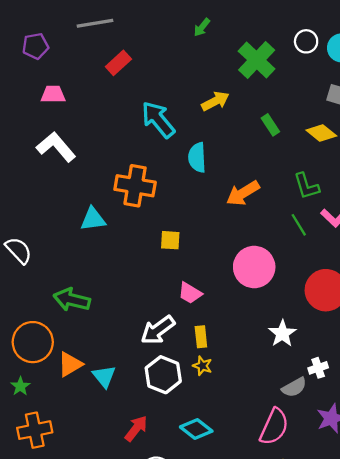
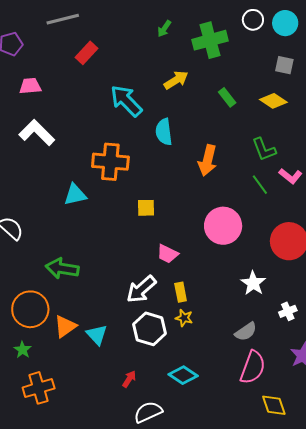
green arrow: (202, 27) -> (164, 29), moved
green cross: (257, 60) -> (210, 40), turned 36
orange arrow: (243, 193) -> (207, 160), turned -40
gray semicircle: (294, 387) -> (246, 332), moved
red arrow: (136, 428) -> (129, 379), size x0.7

